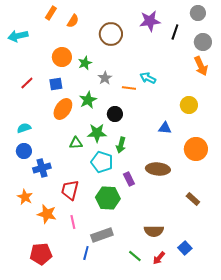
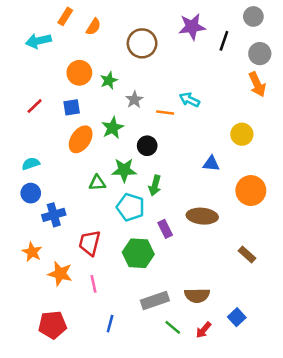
cyan arrow: (18, 36) -> (38, 41), moved
gray rectangle: (102, 235) -> (155, 301), moved

